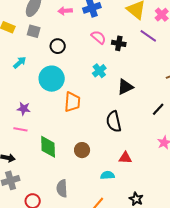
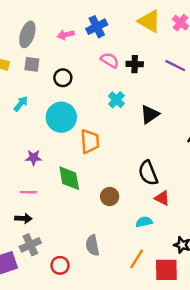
purple line: (148, 36) -> (175, 66), moved
black semicircle: (114, 122) -> (148, 173), moved
pink line: (20, 129) -> (28, 192), moved
green diamond: (48, 147) -> (69, 178), moved
red triangle: (125, 158) -> (162, 198), turned 32

